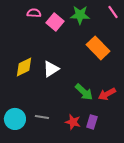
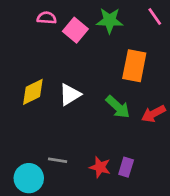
orange rectangle: (98, 48) -> (134, 66), turned 55
green arrow: (84, 92) -> (118, 107), moved
red arrow: (107, 94) -> (153, 114), moved
cyan circle: (15, 119) -> (29, 178), moved

